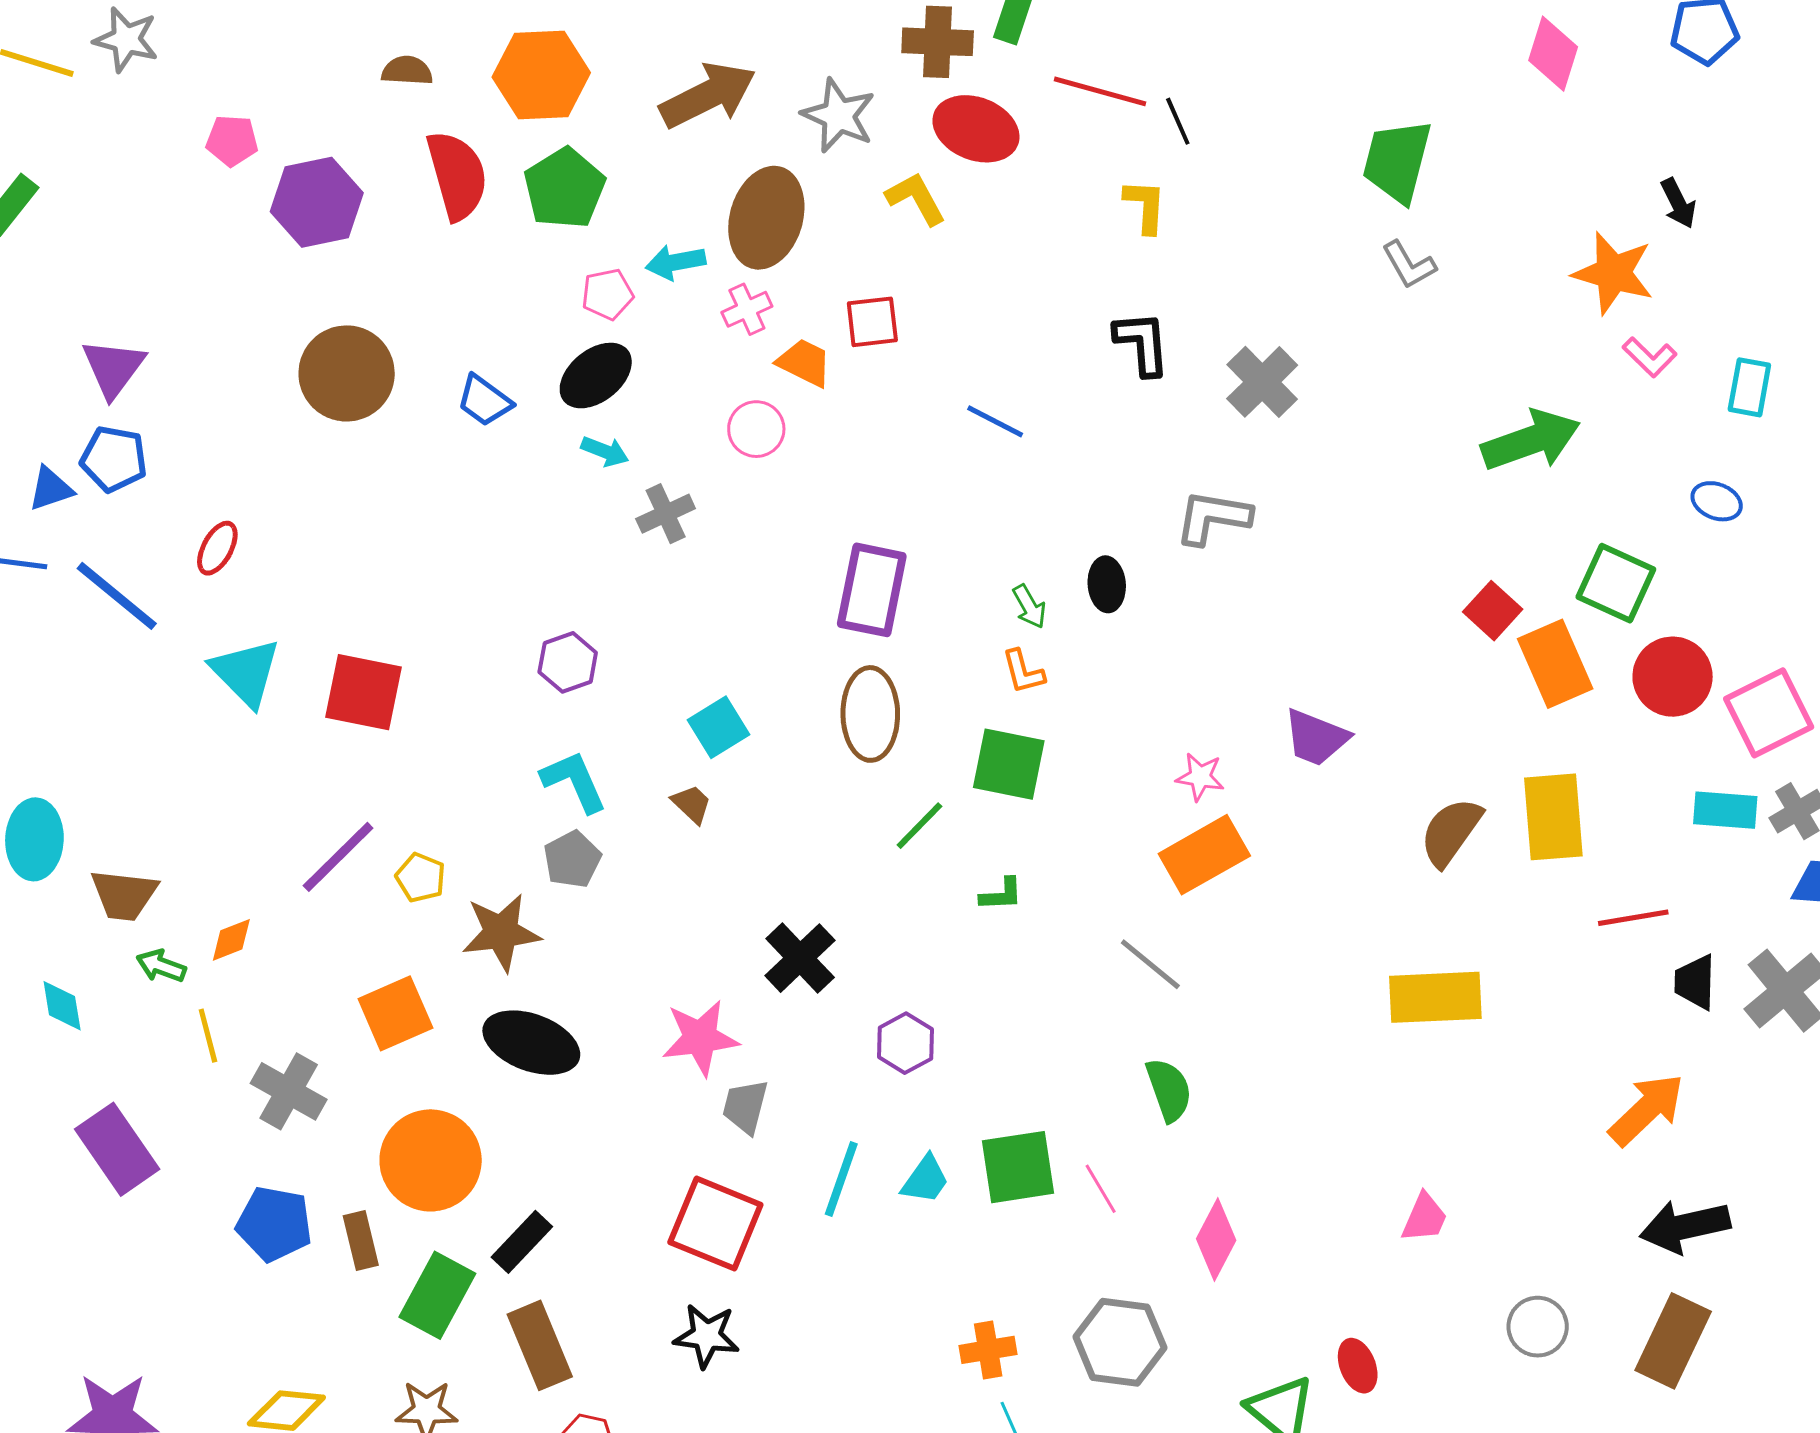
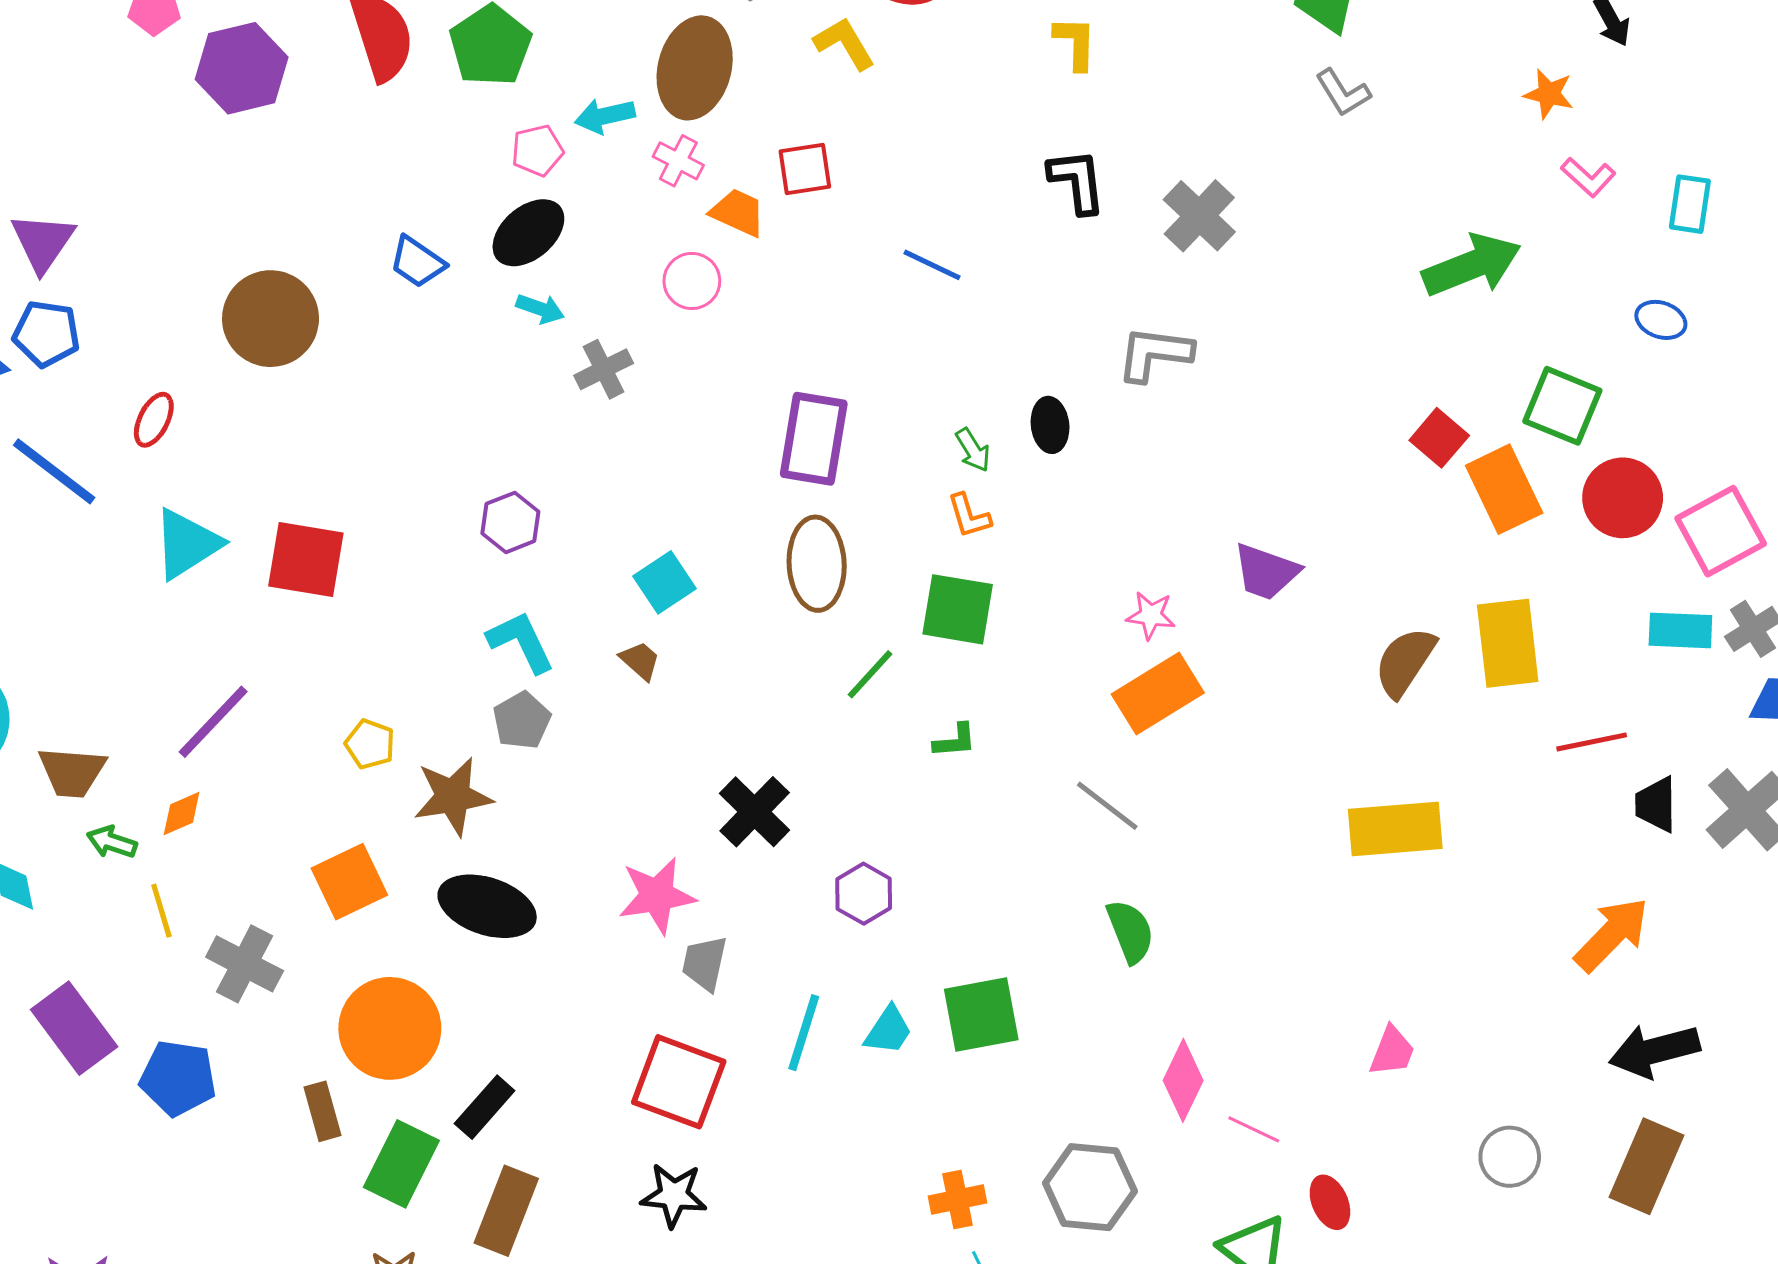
orange star: (1613, 273) -> (1549, 94), size x0.6
pink cross: (747, 309) -> (678, 161), turned -36
brown circle: (347, 373) -> (271, 319), moved
cyan triangle: (246, 672) -> (187, 544), turned 44
purple line: (338, 857) -> (213, 722), moved
pink line: (1101, 1189) -> (1254, 1129), moved, turned -32
blue pentagon: (274, 1224) -> (178, 1078), moved
brown rectangle: (540, 1345) -> (506, 1211), turned 46

